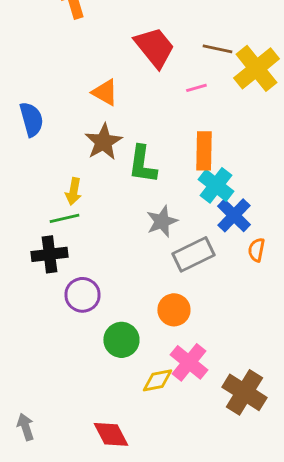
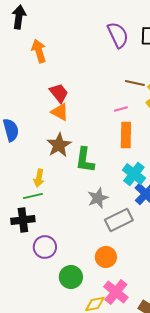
red trapezoid: (154, 47) -> (59, 93), moved, size x0.7
orange rectangle: (204, 151) -> (126, 135), moved

